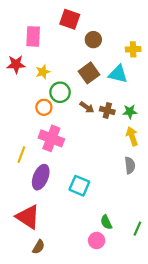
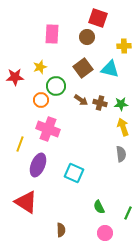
red square: (70, 19) -> (98, 18), moved
pink rectangle: (33, 36) -> (52, 34), moved
red star: (16, 64) -> (15, 77), moved
pink circle: (97, 240) -> (105, 233), moved
brown semicircle: (39, 247) -> (61, 230), moved, turned -32

